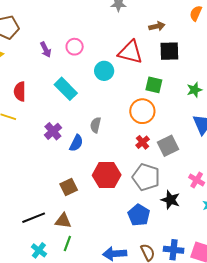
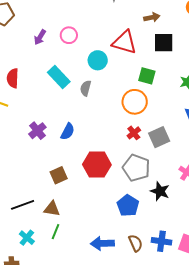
purple arrow: (46, 50) -> (40, 37), turned 56
gray semicircle: (96, 125) -> (86, 88), moved
purple cross: (53, 131) -> (37, 131), moved

